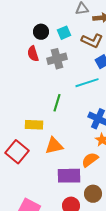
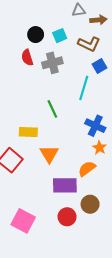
cyan line: (87, 83) -> (84, 88), turned -55
green line: (57, 103) -> (52, 109), turned -42
orange triangle: (54, 146) -> (49, 154), turned -48

